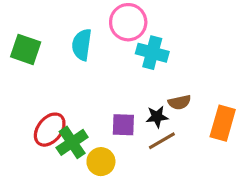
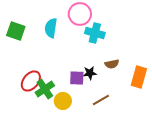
black star: (157, 117) -> (90, 73), moved
brown line: (162, 141) -> (101, 100), moved

